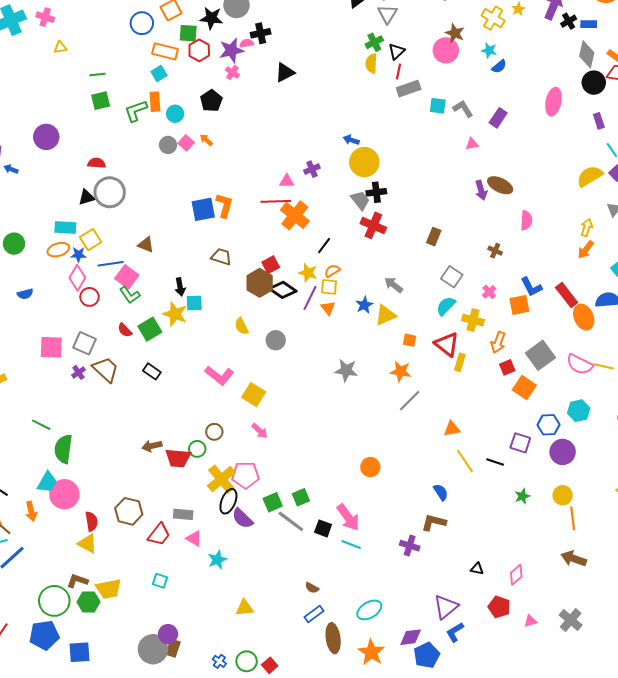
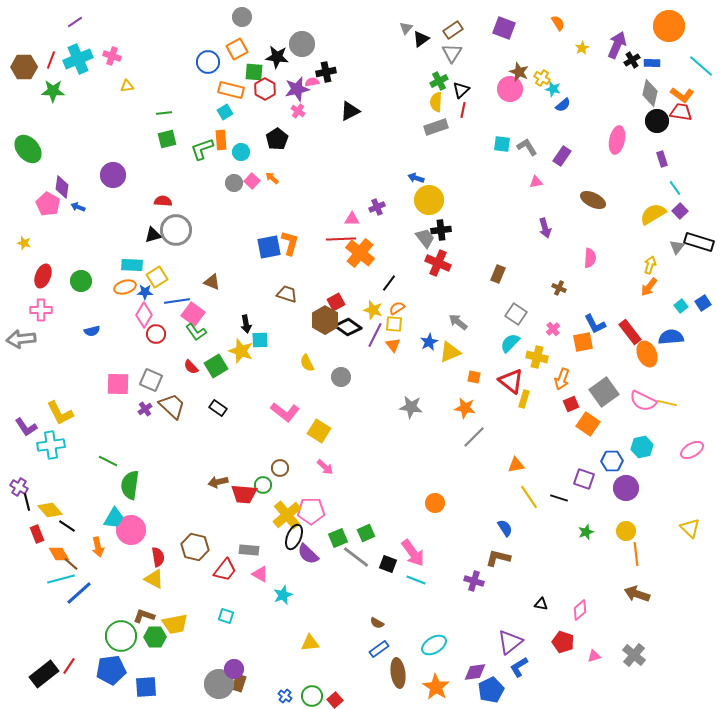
yellow cross: (493, 18) -> (542, 78), moved, size x0.7
gray rectangle: (409, 89) -> (436, 127), moved
brown ellipse: (500, 185) -> (593, 200), moved

